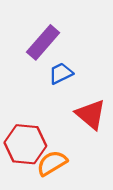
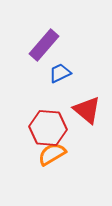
red hexagon: (25, 144) -> (48, 128), moved

